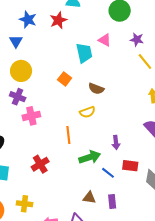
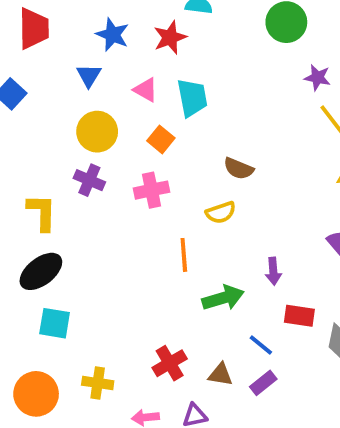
pink triangle: (105, 40) -> (146, 90), moved
cyan trapezoid: (84, 53) -> (192, 98), moved
orange square: (65, 79) -> (161, 139), moved
pink cross: (31, 116) -> (151, 190), moved
red cross: (40, 164) -> (170, 363), moved
blue line: (108, 173) -> (261, 345), moved
purple rectangle: (112, 202) -> (263, 383), turned 56

